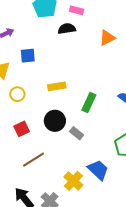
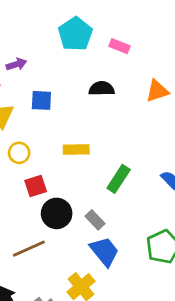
black semicircle: (67, 29) -> (102, 89), moved
black circle: (55, 121) -> (57, 213), moved
red square: (22, 129) -> (36, 186), moved
blue trapezoid: (98, 170) -> (104, 251), moved

